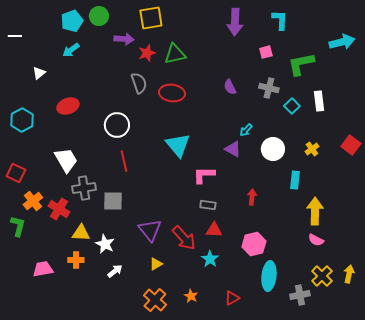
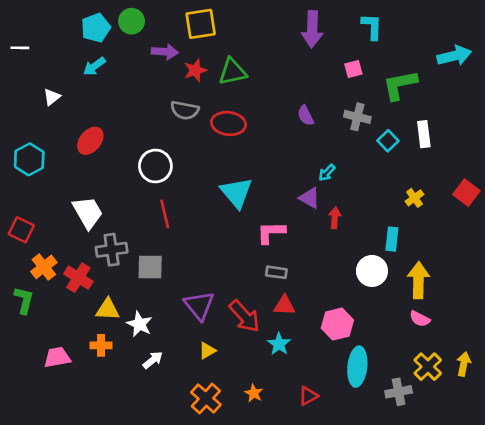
gray semicircle: (139, 83) -> (185, 110), turned 120
red ellipse: (68, 106) -> (90, 141), turned -30
white circle: (273, 149) -> (372, 271), moved
red arrow: (252, 197) -> (335, 218), moved

